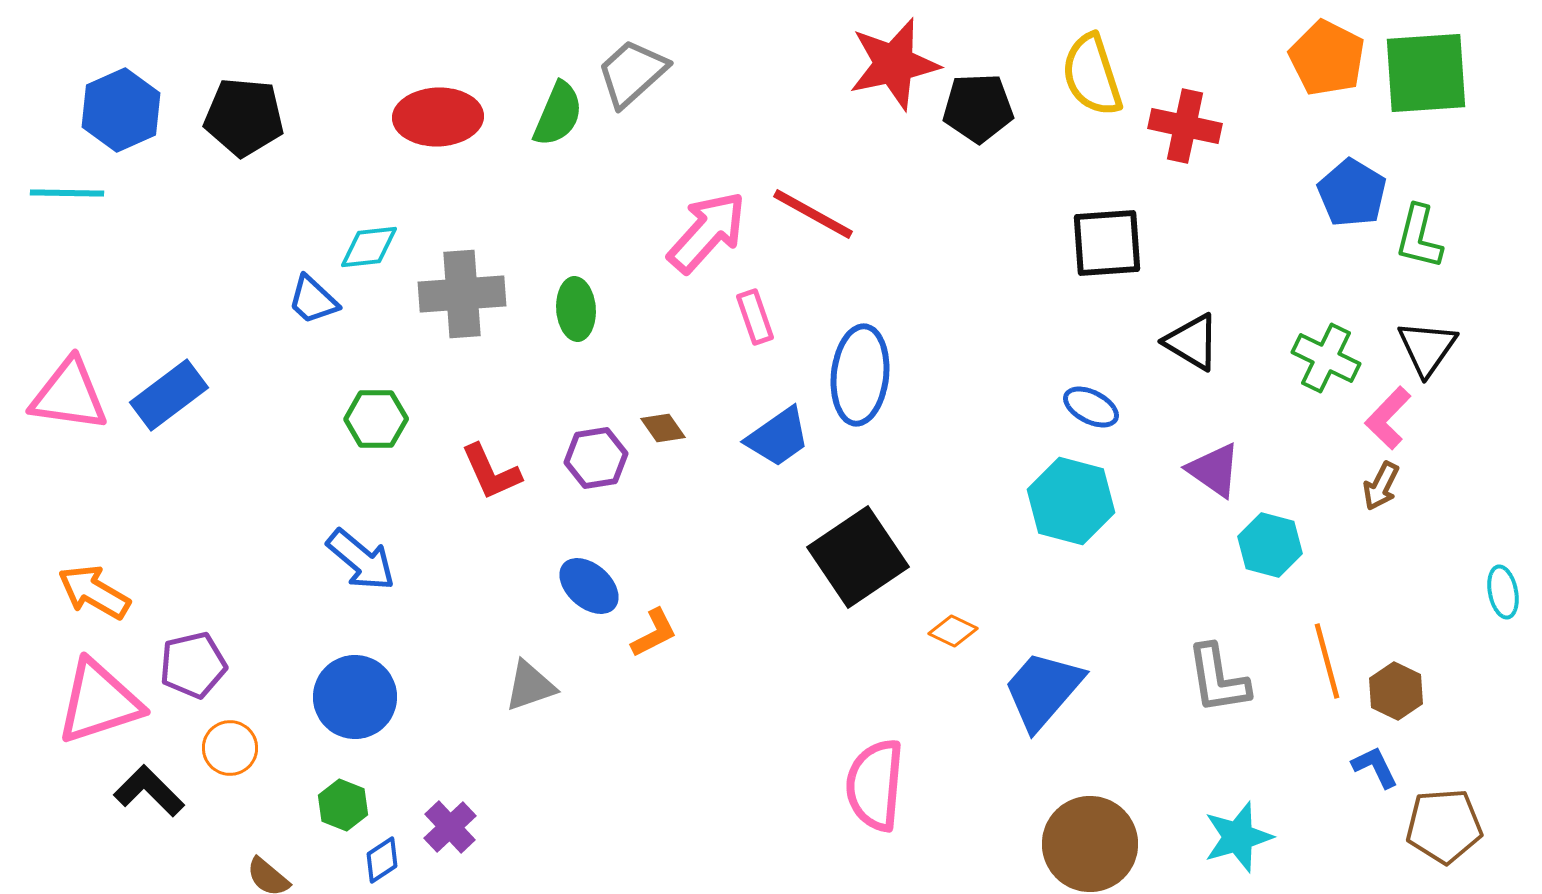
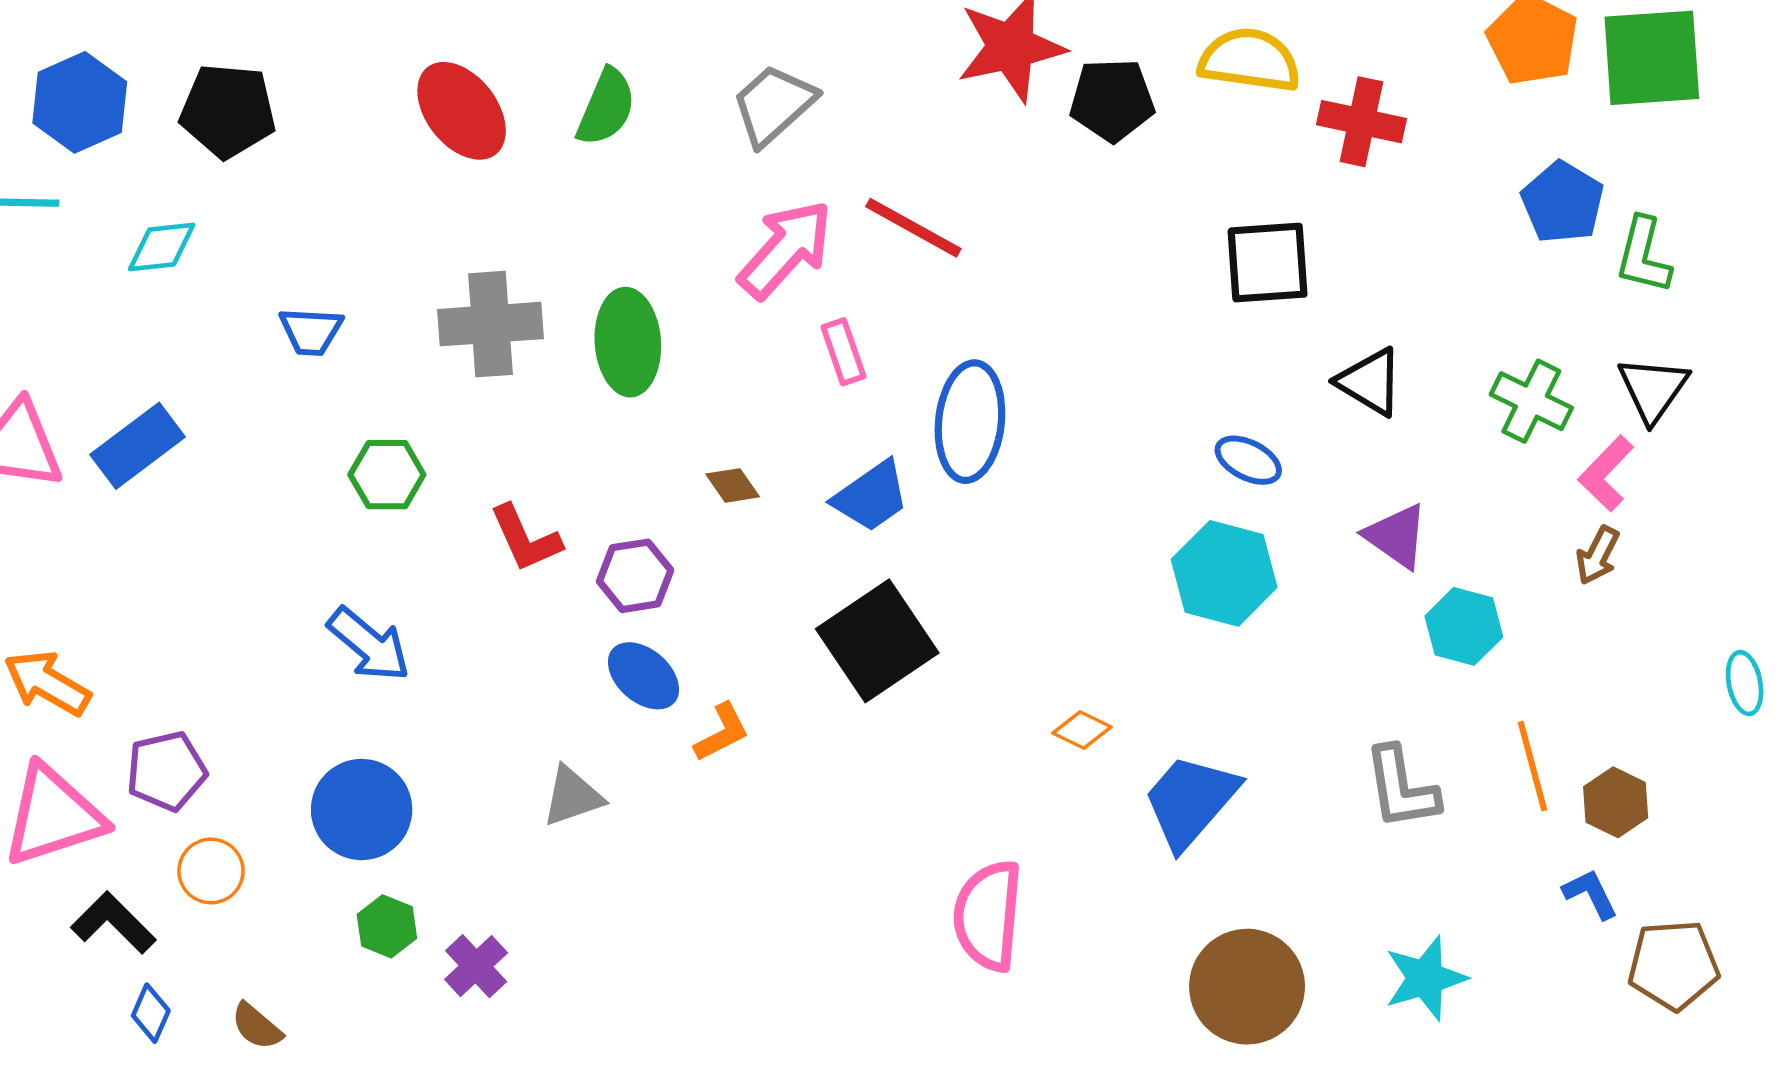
gray trapezoid: (632, 73) -> (774, 105), moved
yellow semicircle: (1092, 75) -> (1249, 60), turned 116
red ellipse: (438, 117) -> (462, 111), turned 54
cyan diamond: (369, 247) -> (162, 247), moved
blue trapezoid: (313, 300) -> (311, 331), turned -40
green ellipse: (576, 309) -> (628, 342), size x1.4
purple hexagon: (596, 458) -> (635, 576), moved
black square: (858, 557) -> (877, 641), moved
green hexagon: (343, 805) -> (387, 926), moved
blue diamond: (382, 860) -> (151, 1013), moved, turned -33

